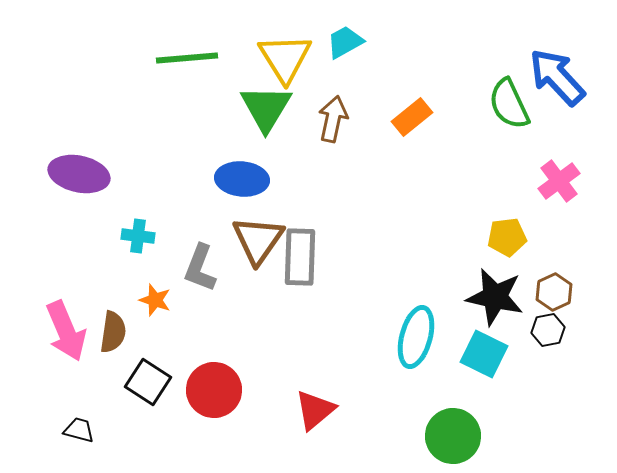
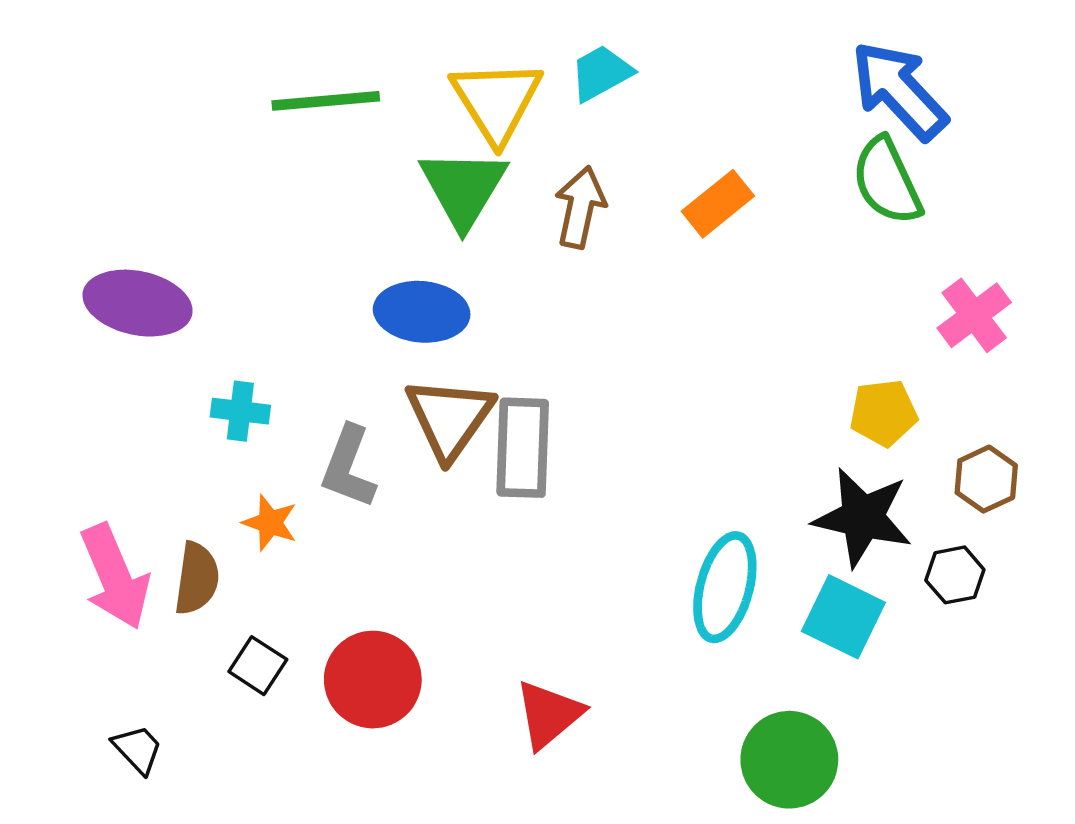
blue arrow: (557, 77) -> (899, 90), moved
brown hexagon: (554, 292) -> (986, 479), moved
black square: (148, 382) -> (258, 666), size x0.7
black trapezoid: (79, 430) -> (138, 749), turned 32

